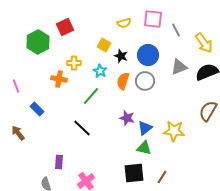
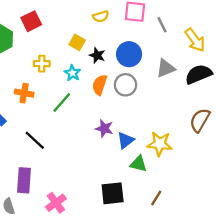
orange cross: (59, 79) -> (24, 93), moved
black line: (82, 128) -> (35, 140), moved
green triangle: (144, 148) -> (138, 164), moved
purple rectangle: (59, 162) -> (24, 180), size x1.5
brown line: (162, 177) -> (156, 198), moved

